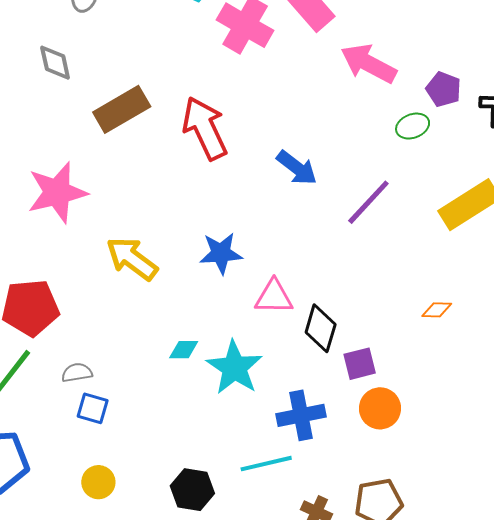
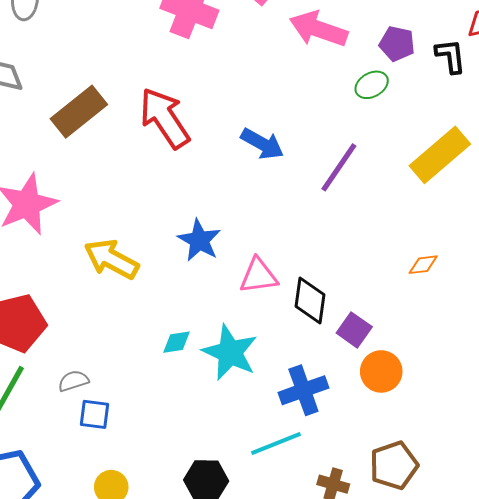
blue star: (221, 253) -> (199, 240), turned -30
purple square: (360, 364) -> (354, 330), turned -32

